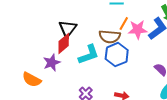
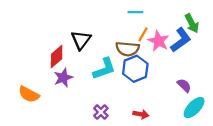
pink star: (138, 30) -> (159, 41), turned 30
red diamond: (64, 44) -> (57, 57), moved
orange semicircle: (32, 80) -> (29, 94), moved

